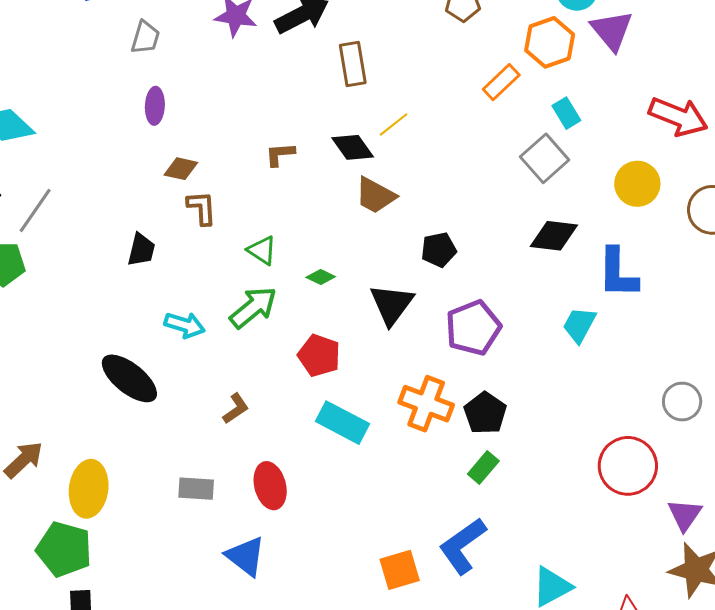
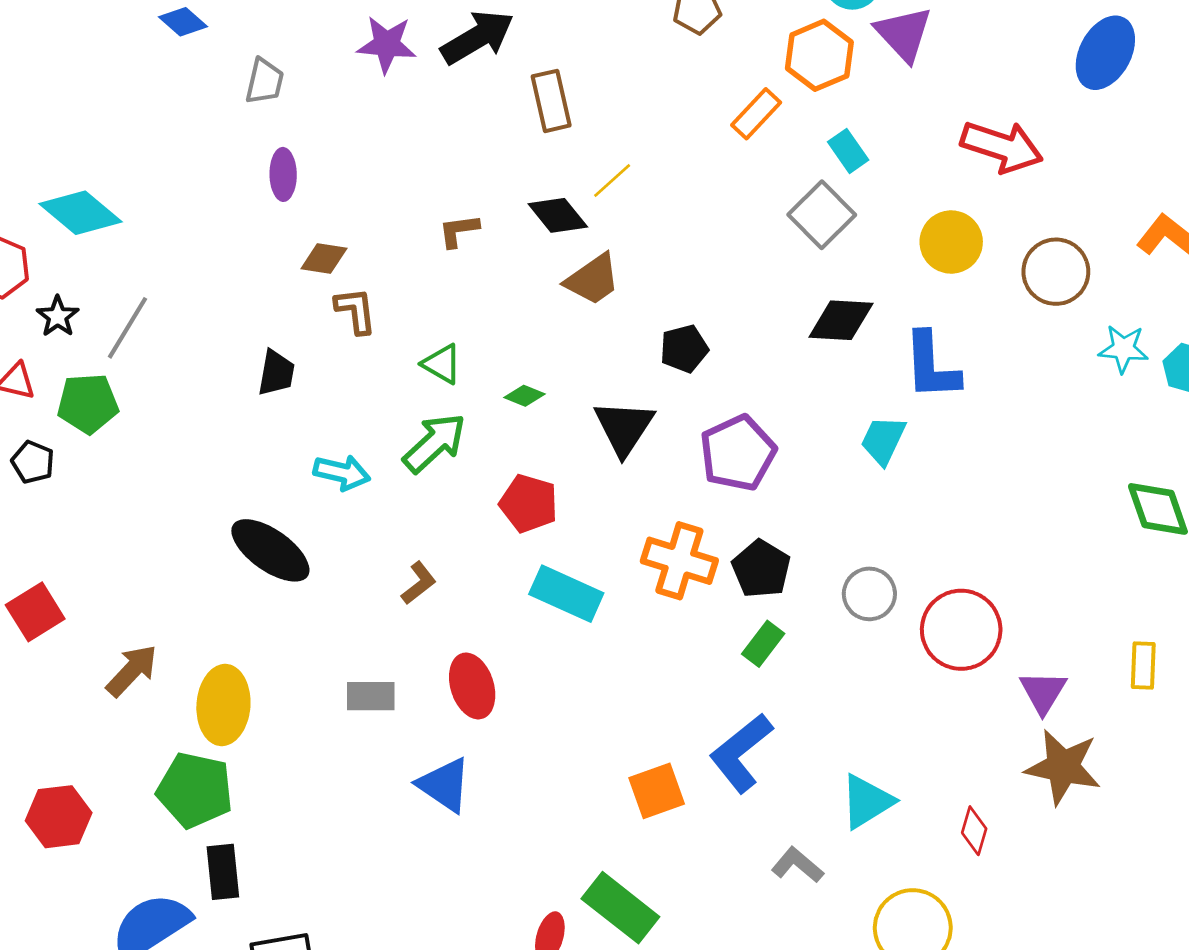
brown trapezoid: (375, 195) -> (593, 279), turned -60
gray circle: (682, 402) -> (869, 594), moved

